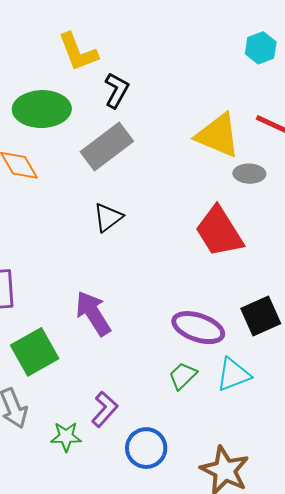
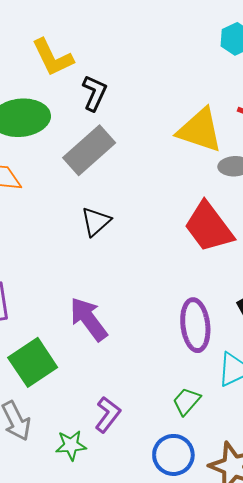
purple ellipse: (198, 328) -> (195, 325), turned 69
green trapezoid: (183, 376) -> (187, 401), moved
blue circle: (146, 448) -> (173, 455), moved

